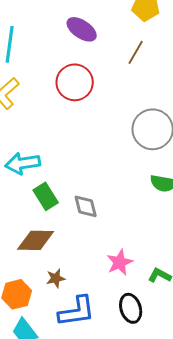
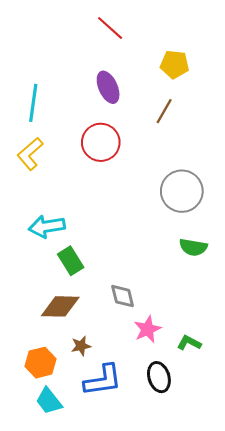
purple ellipse: (82, 29) -> (108, 87), turned 32
gray diamond: (86, 206) -> (123, 296), moved

